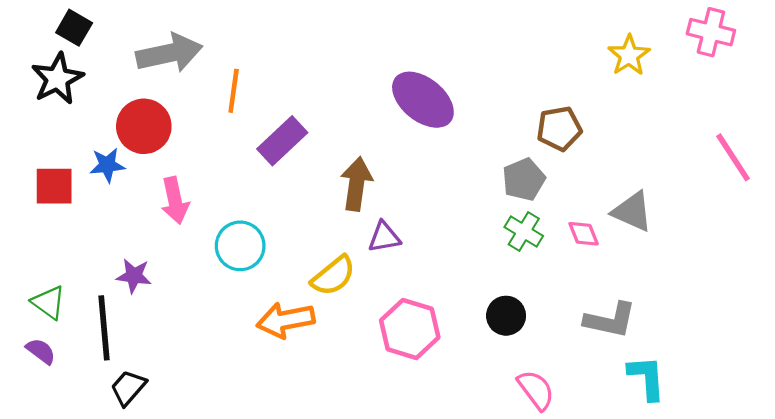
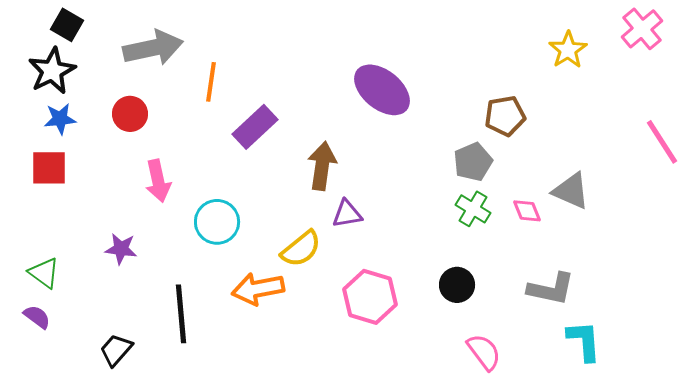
pink cross: (711, 32) -> (642, 29), turned 36
red circle: (144, 126) -> (130, 114), size x0.7
blue star: (107, 165) -> (60, 119), moved
black line: (104, 328) -> (181, 314), moved

